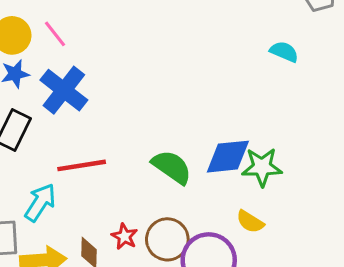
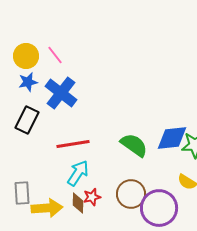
cyan arrow: (40, 202) -> (78, 173), moved
red star: (124, 236) -> (92, 197), moved, turned 30

